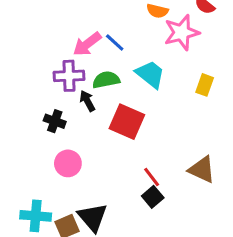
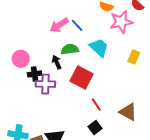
purple cross: (69, 76) -> (45, 84), moved
black cross: (55, 121) -> (35, 74), turned -32
pink circle: (68, 163) -> (21, 59), moved
red line: (152, 177) -> (96, 105), moved

